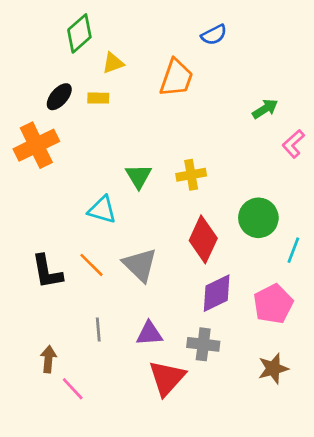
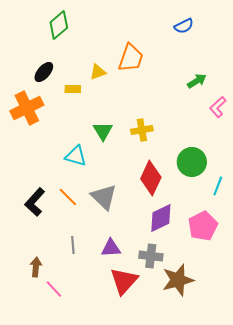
blue semicircle: (214, 35) -> (184, 26), moved
yellow triangle: (113, 63) -> (98, 72), moved
yellow rectangle: (98, 98) -> (73, 89), moved
black L-shape: (47, 272) -> (35, 202), turned 52
brown star: (273, 369) -> (178, 280), moved, size x1.4

